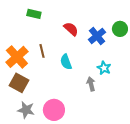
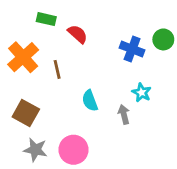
red semicircle: (71, 29) -> (78, 34), moved
blue cross: (97, 36) -> (132, 49), turned -30
orange cross: (17, 57) -> (23, 57), moved
cyan semicircle: (66, 62) -> (90, 101), moved

